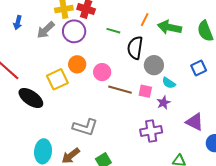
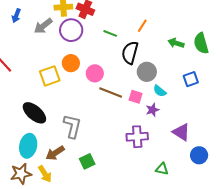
green arrow: (170, 27) -> (176, 43), moved, size x0.7
black ellipse: (31, 98) -> (34, 113), moved
gray L-shape: (85, 127) -> (72, 126), turned -100

